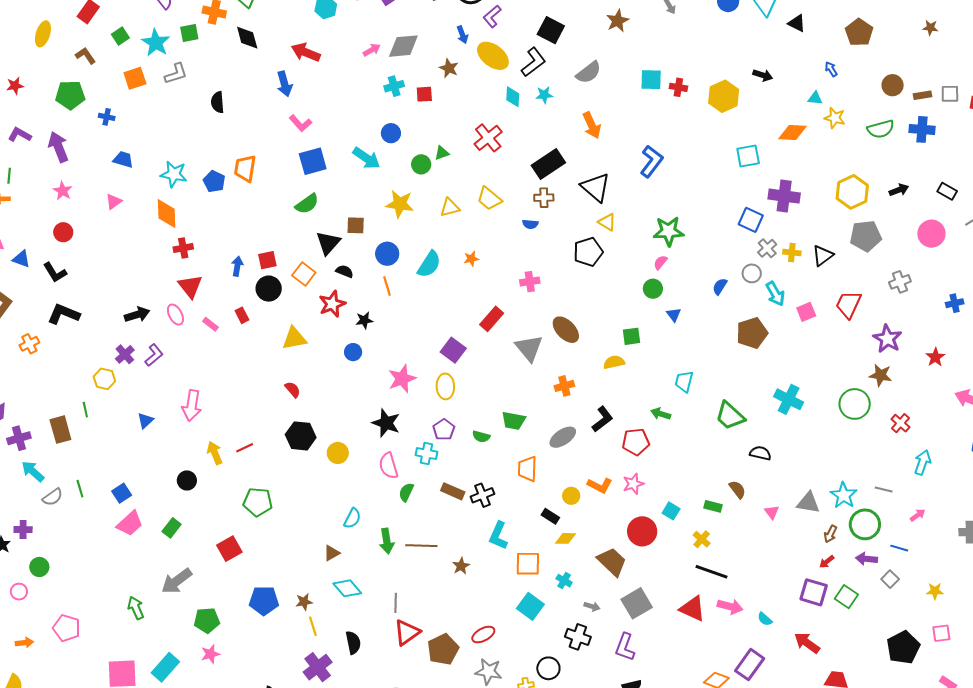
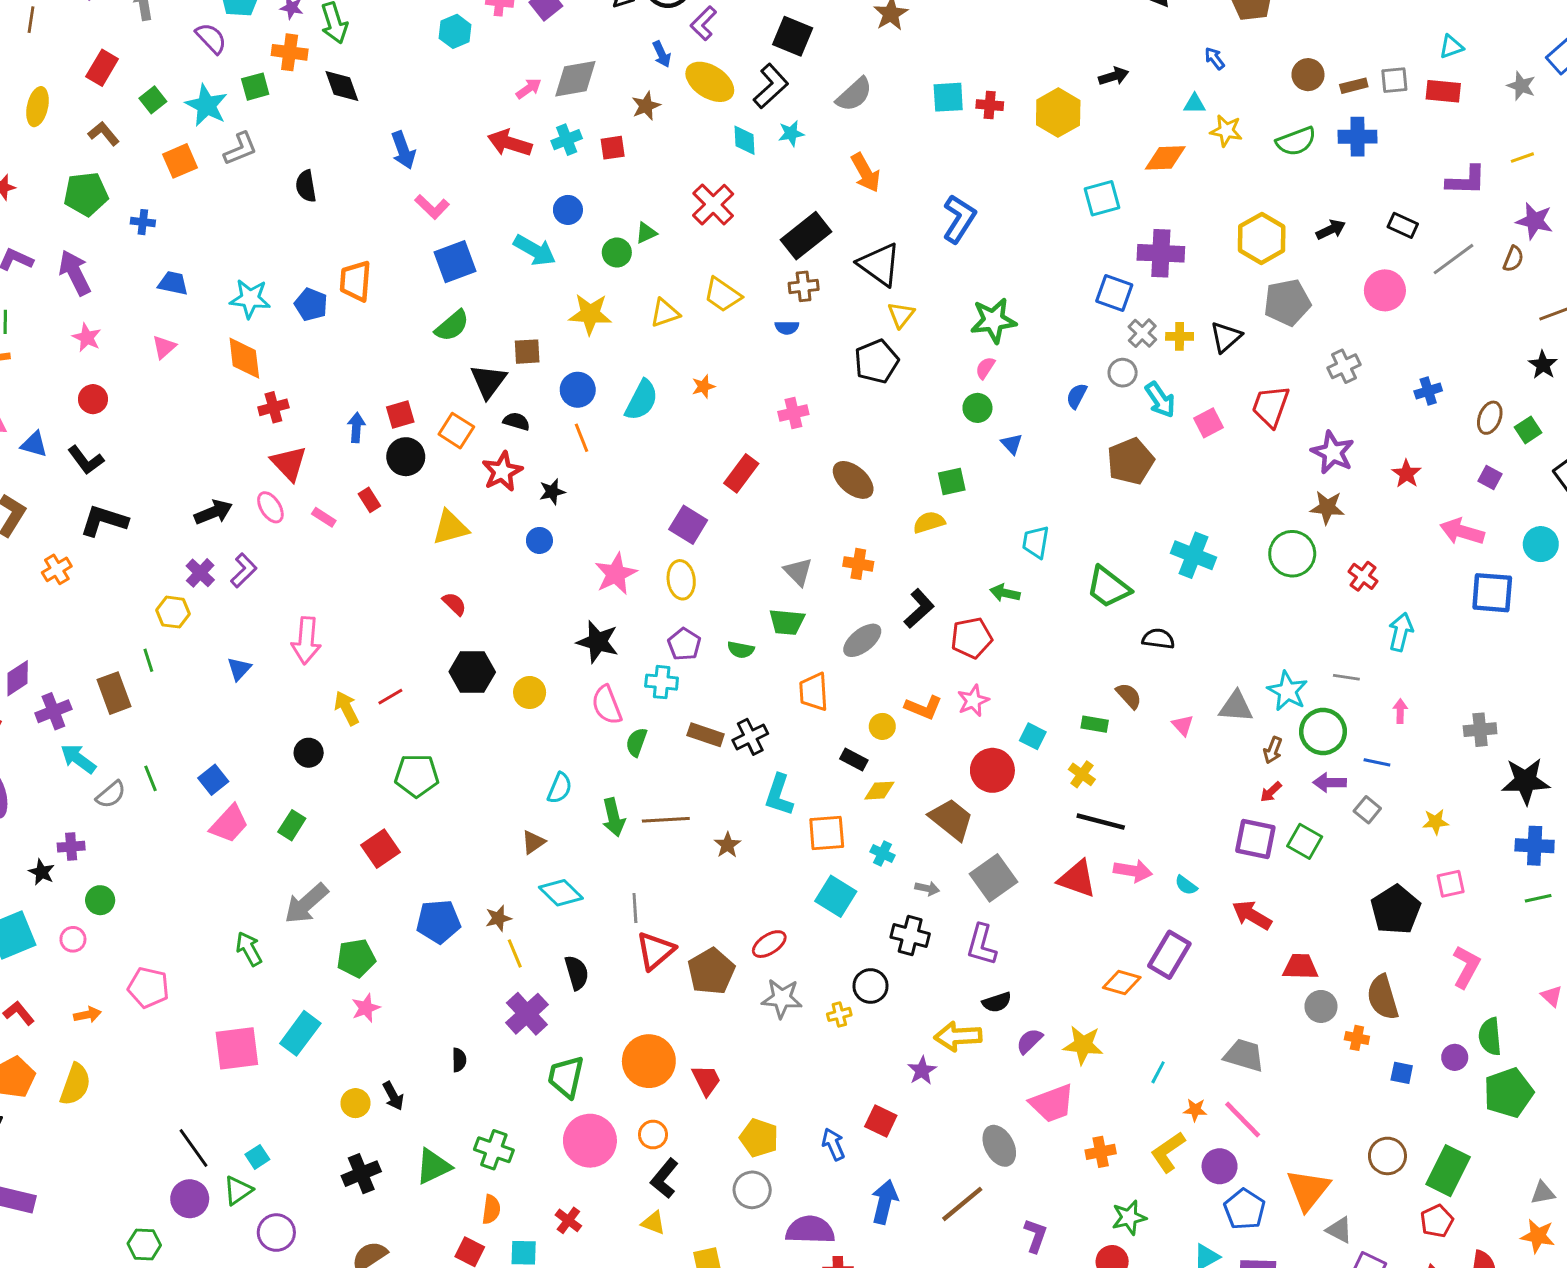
red arrow: (306, 52) -> (510, 143), moved
brown star: (449, 68) -> (646, 106), turned 30
black arrow: (763, 75) -> (1114, 76), turned -30
yellow triangle: (607, 222) -> (901, 315), turned 42
gray triangle: (529, 348) -> (798, 572), moved, size x0.7
orange cross: (564, 386) -> (858, 564), turned 30
pink arrow: (918, 515) -> (1400, 711), turned -49

